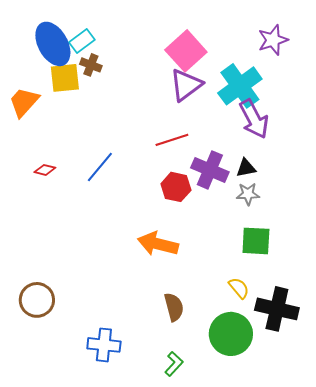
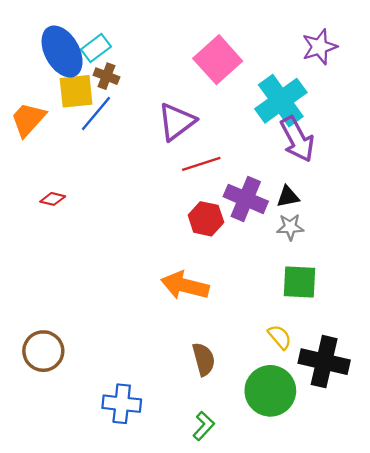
purple triangle: (186, 85) -> (177, 122), moved
blue line: (100, 167) -> (96, 114), moved

